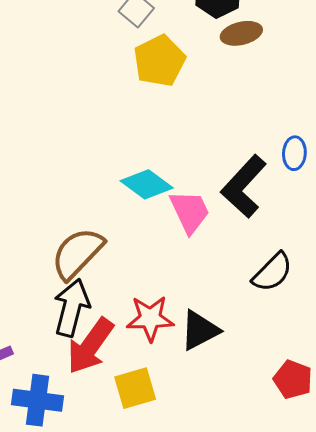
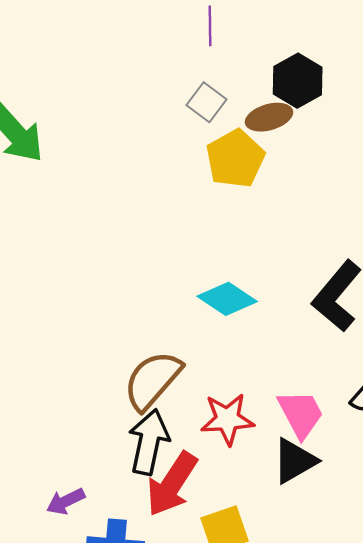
brown ellipse: (241, 33) -> (269, 117), moved
pink trapezoid: (190, 212) -> (301, 414), moved
red star: (150, 318) -> (227, 419), moved

